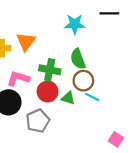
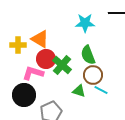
orange triangle: (26, 42) -> (40, 39), turned -36
green cross: (50, 70) -> (62, 65), turned 30
red circle: (48, 92) -> (46, 59), moved

